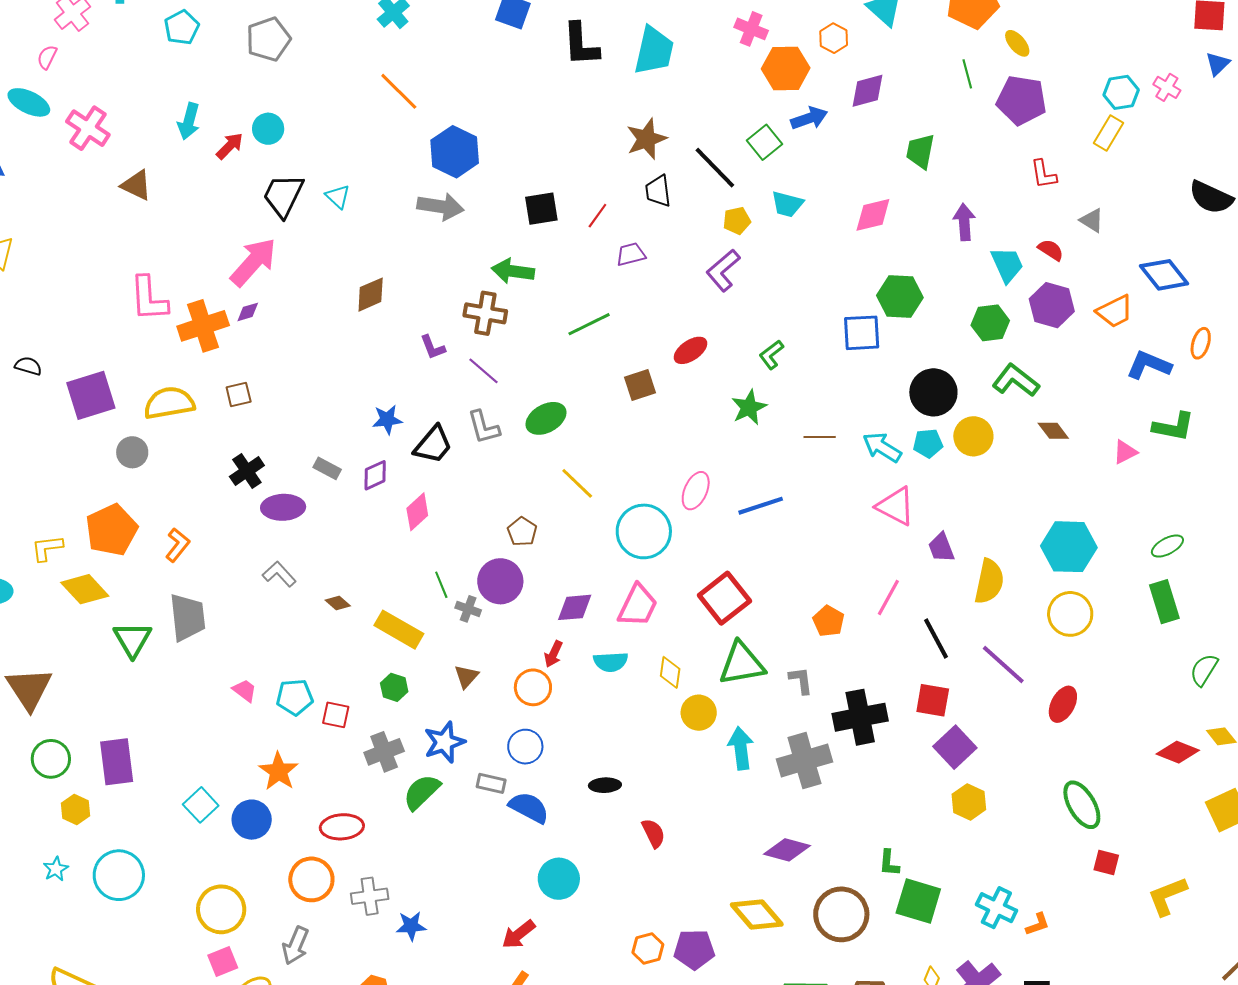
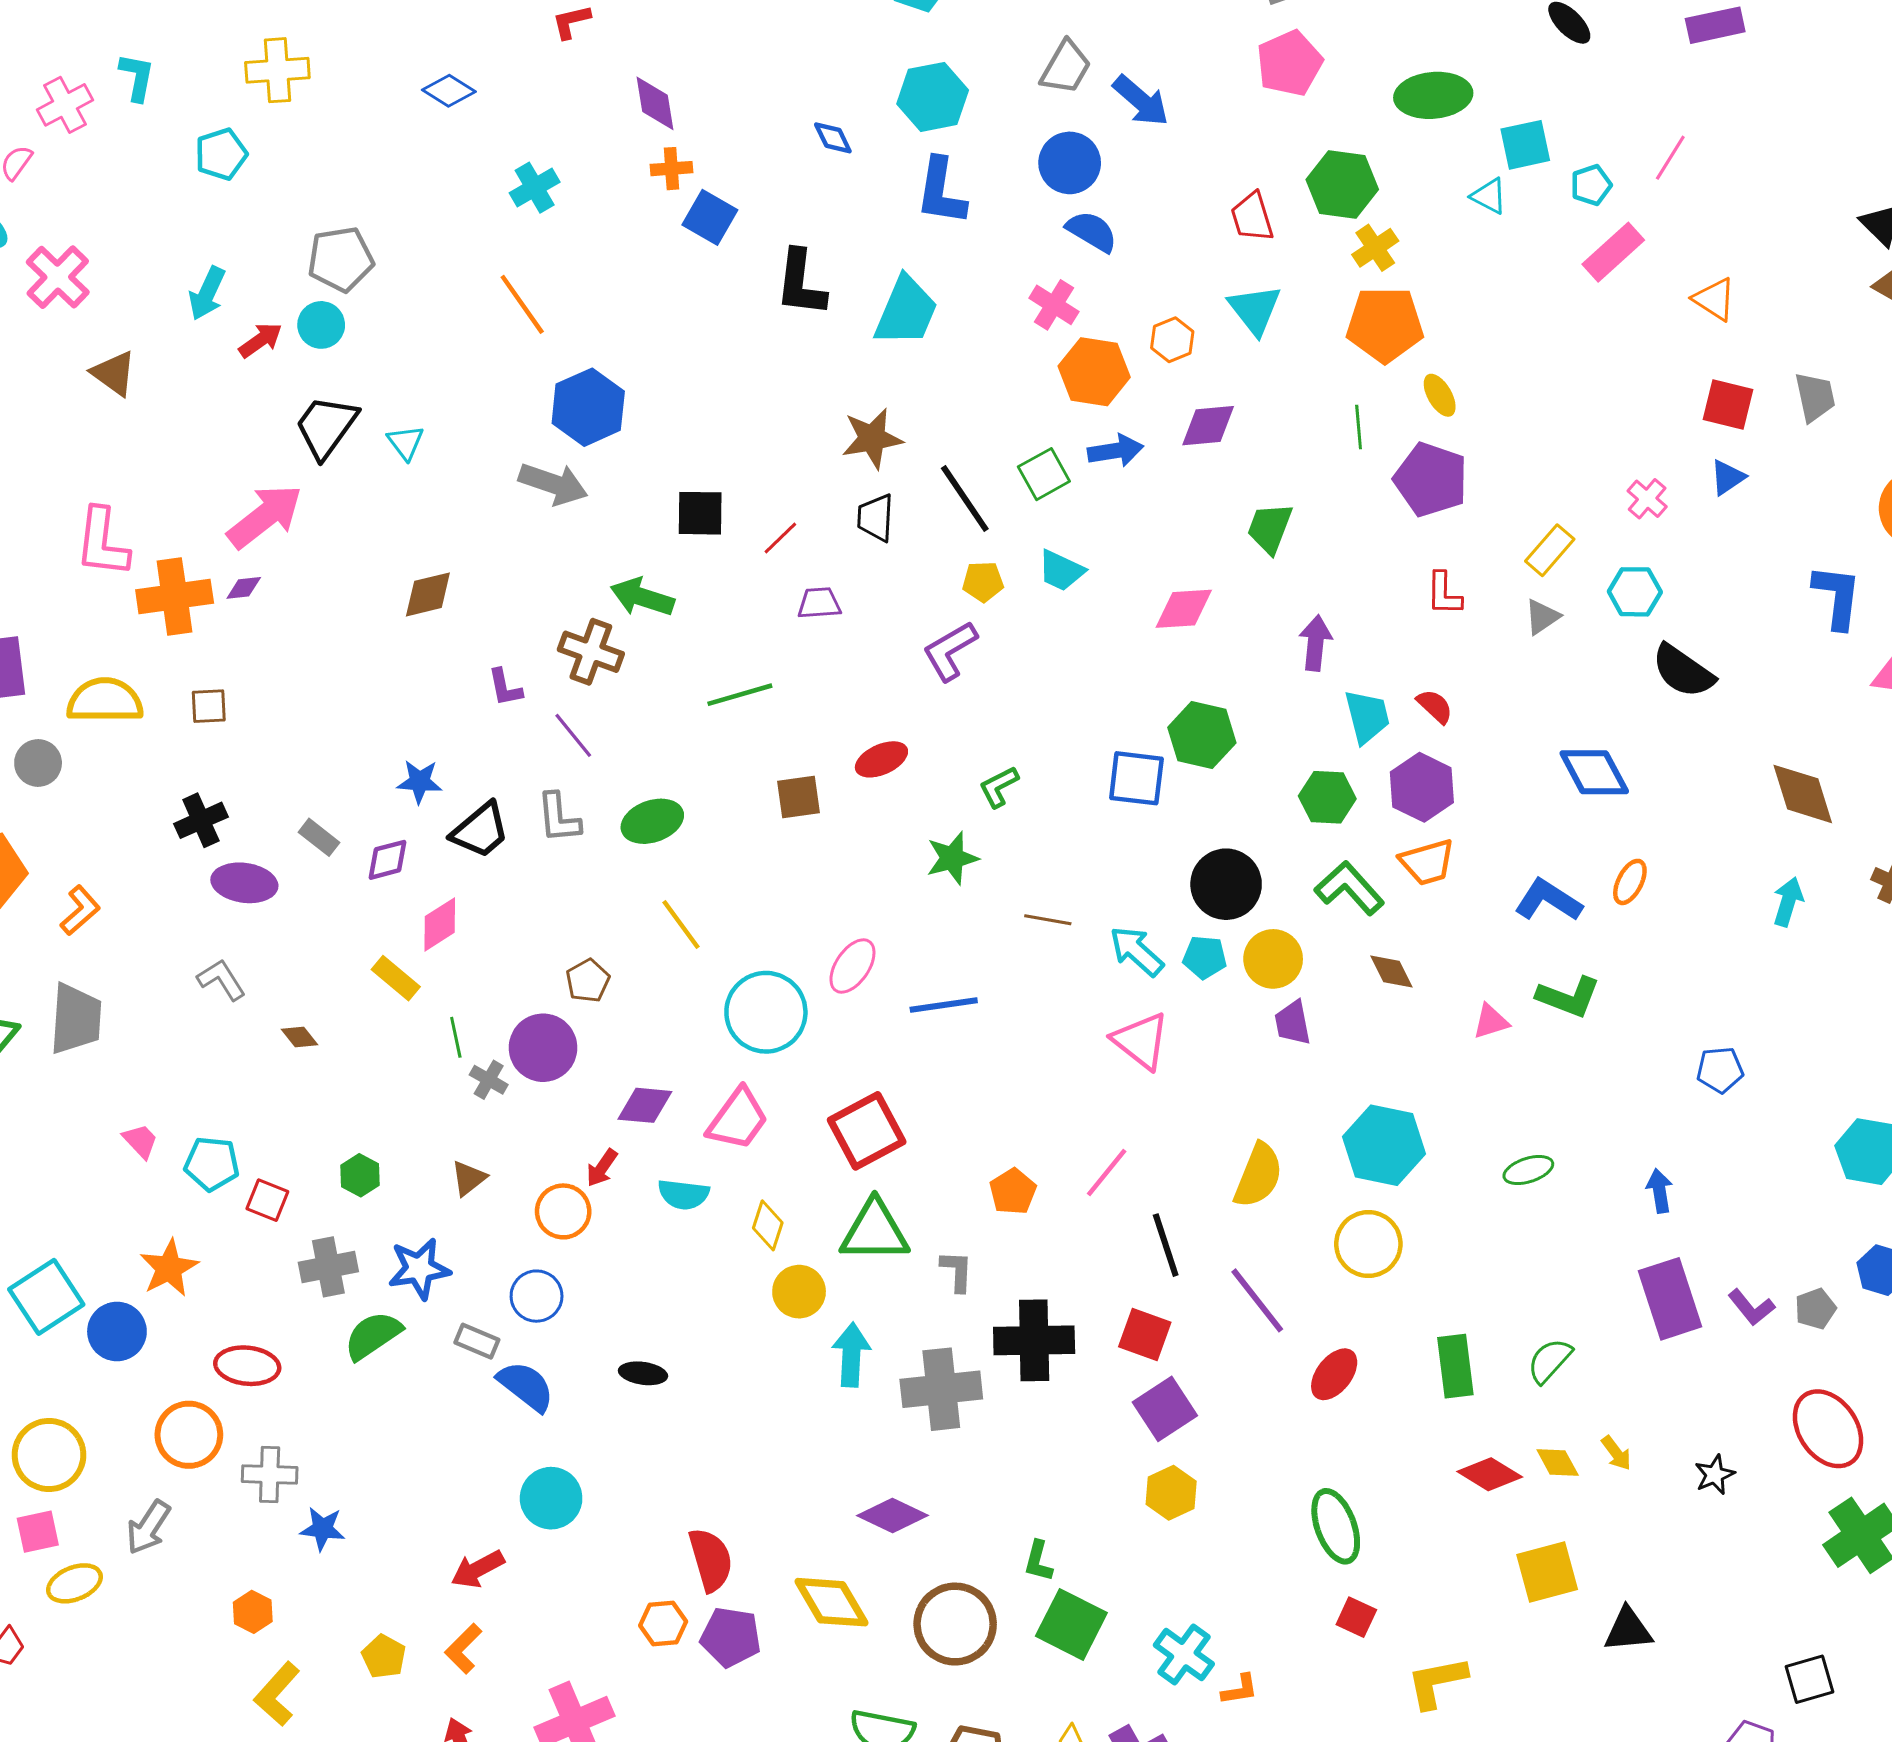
gray pentagon: (268, 39) -> (341, 259), moved
cyan hexagon: (1121, 92) -> (1635, 592), moved
gray triangle: (1092, 220) -> (1542, 617), moved, turned 44
orange trapezoid: (1115, 311) -> (1427, 862), moved
purple trapezoid: (941, 547) -> (1293, 1023), moved
green rectangle: (1164, 602) -> (1455, 1366), moved
yellow rectangle: (399, 630) -> (396, 978), moved, size x0.7
cyan square: (201, 805) -> (46, 1297), size x1.4
red semicircle: (653, 833) -> (711, 1560), moved, size x1.4

